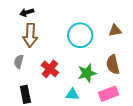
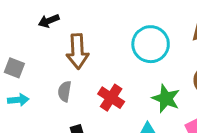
black arrow: (27, 12) -> (49, 21), moved
green star: (87, 73) -> (166, 99), turned -30

